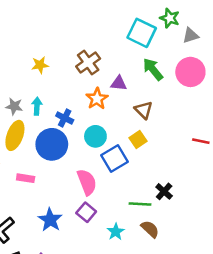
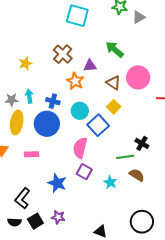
cyan square: (142, 33) -> (77, 16), moved
pink circle: (190, 72) -> (138, 77), moved
pink semicircle: (87, 182) -> (80, 148), turned -135

